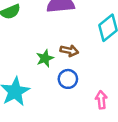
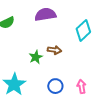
blue circle: (68, 79) -> (55, 86), moved

